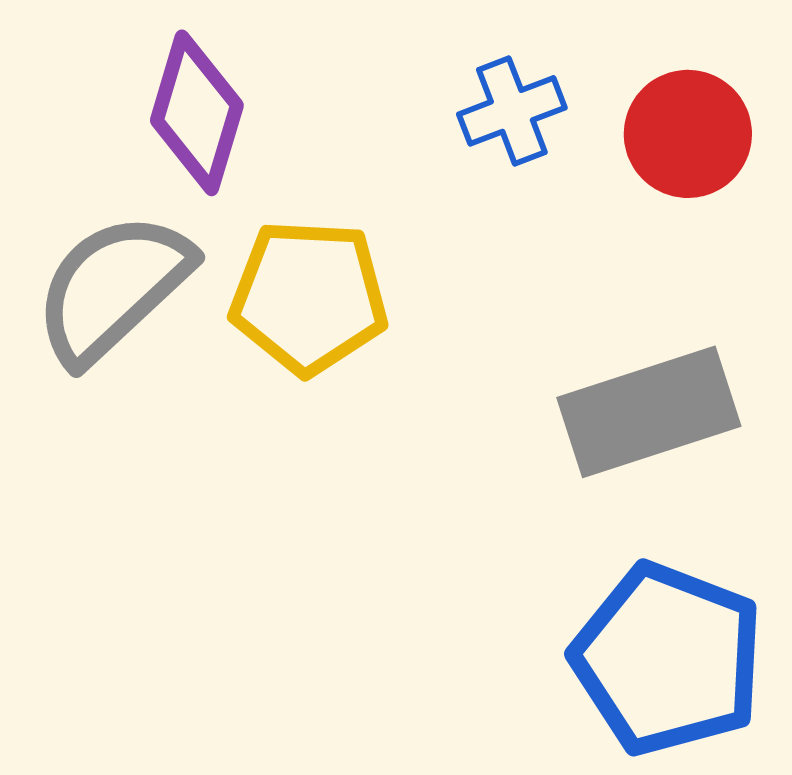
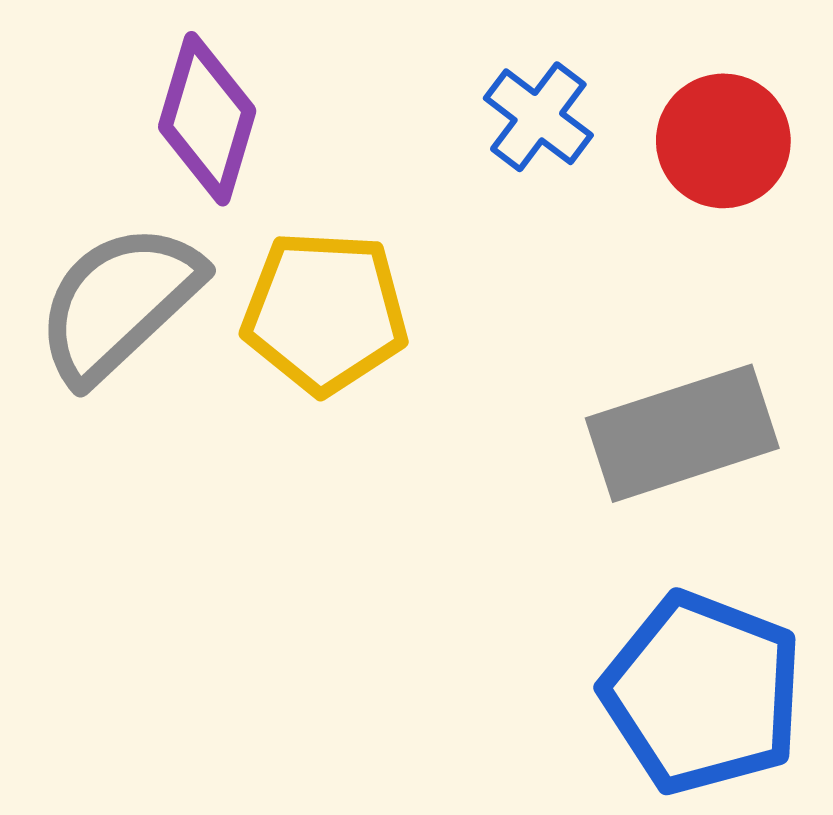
blue cross: (512, 111) -> (538, 117), turned -32

